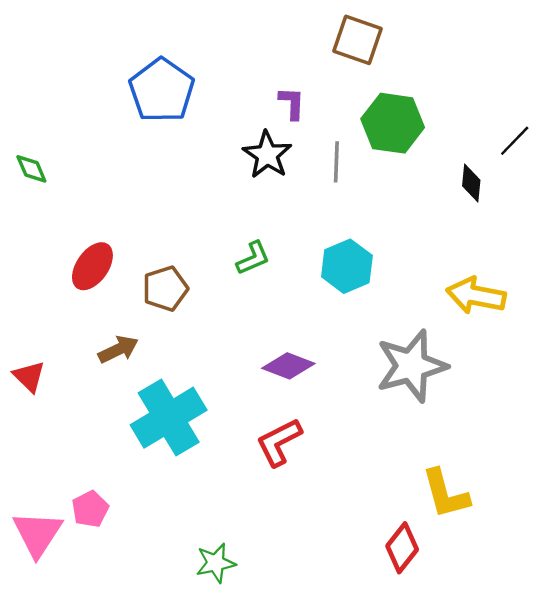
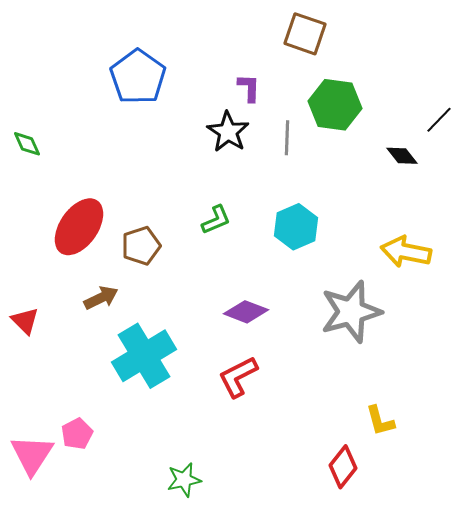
black diamond: (471, 183) -> (402, 156), turned -44
red ellipse: (92, 266) -> (79, 227), size x1.4
yellow L-shape: (445, 494) -> (380, 421), size x0.7

